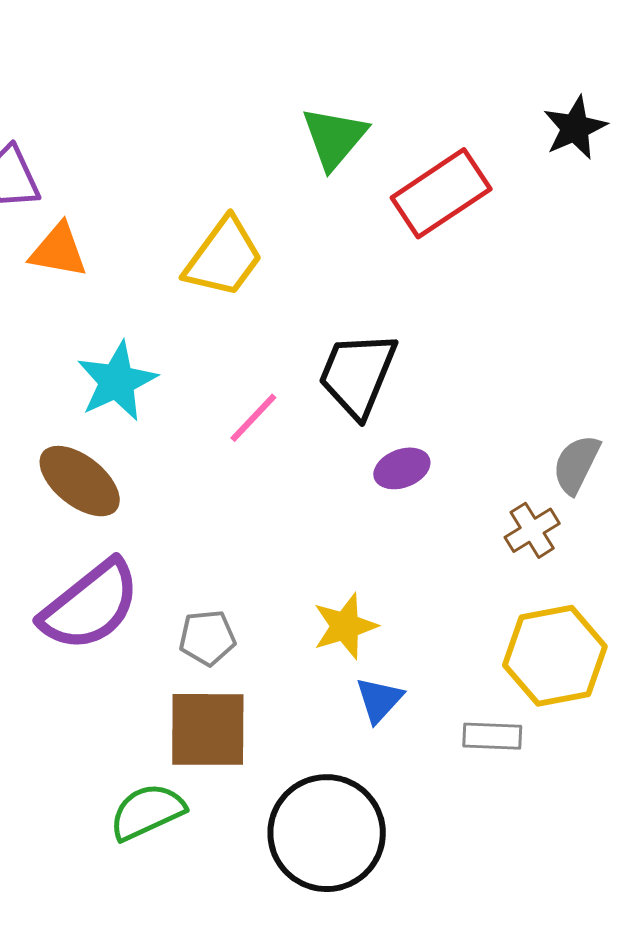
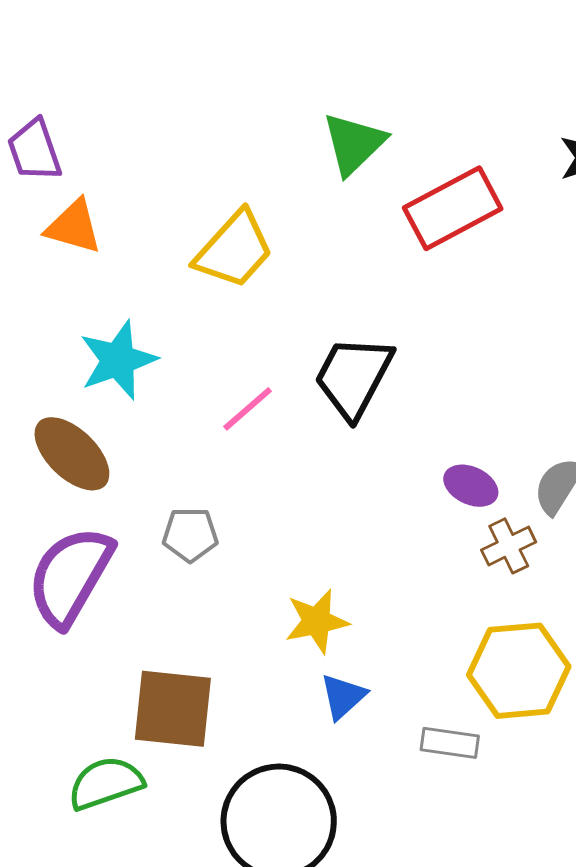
purple ellipse: (402, 468) -> (471, 486), moved, turned 40
purple semicircle: (90, 605) -> (70, 576), turned 153
gray pentagon: (207, 638) -> (190, 535), moved

